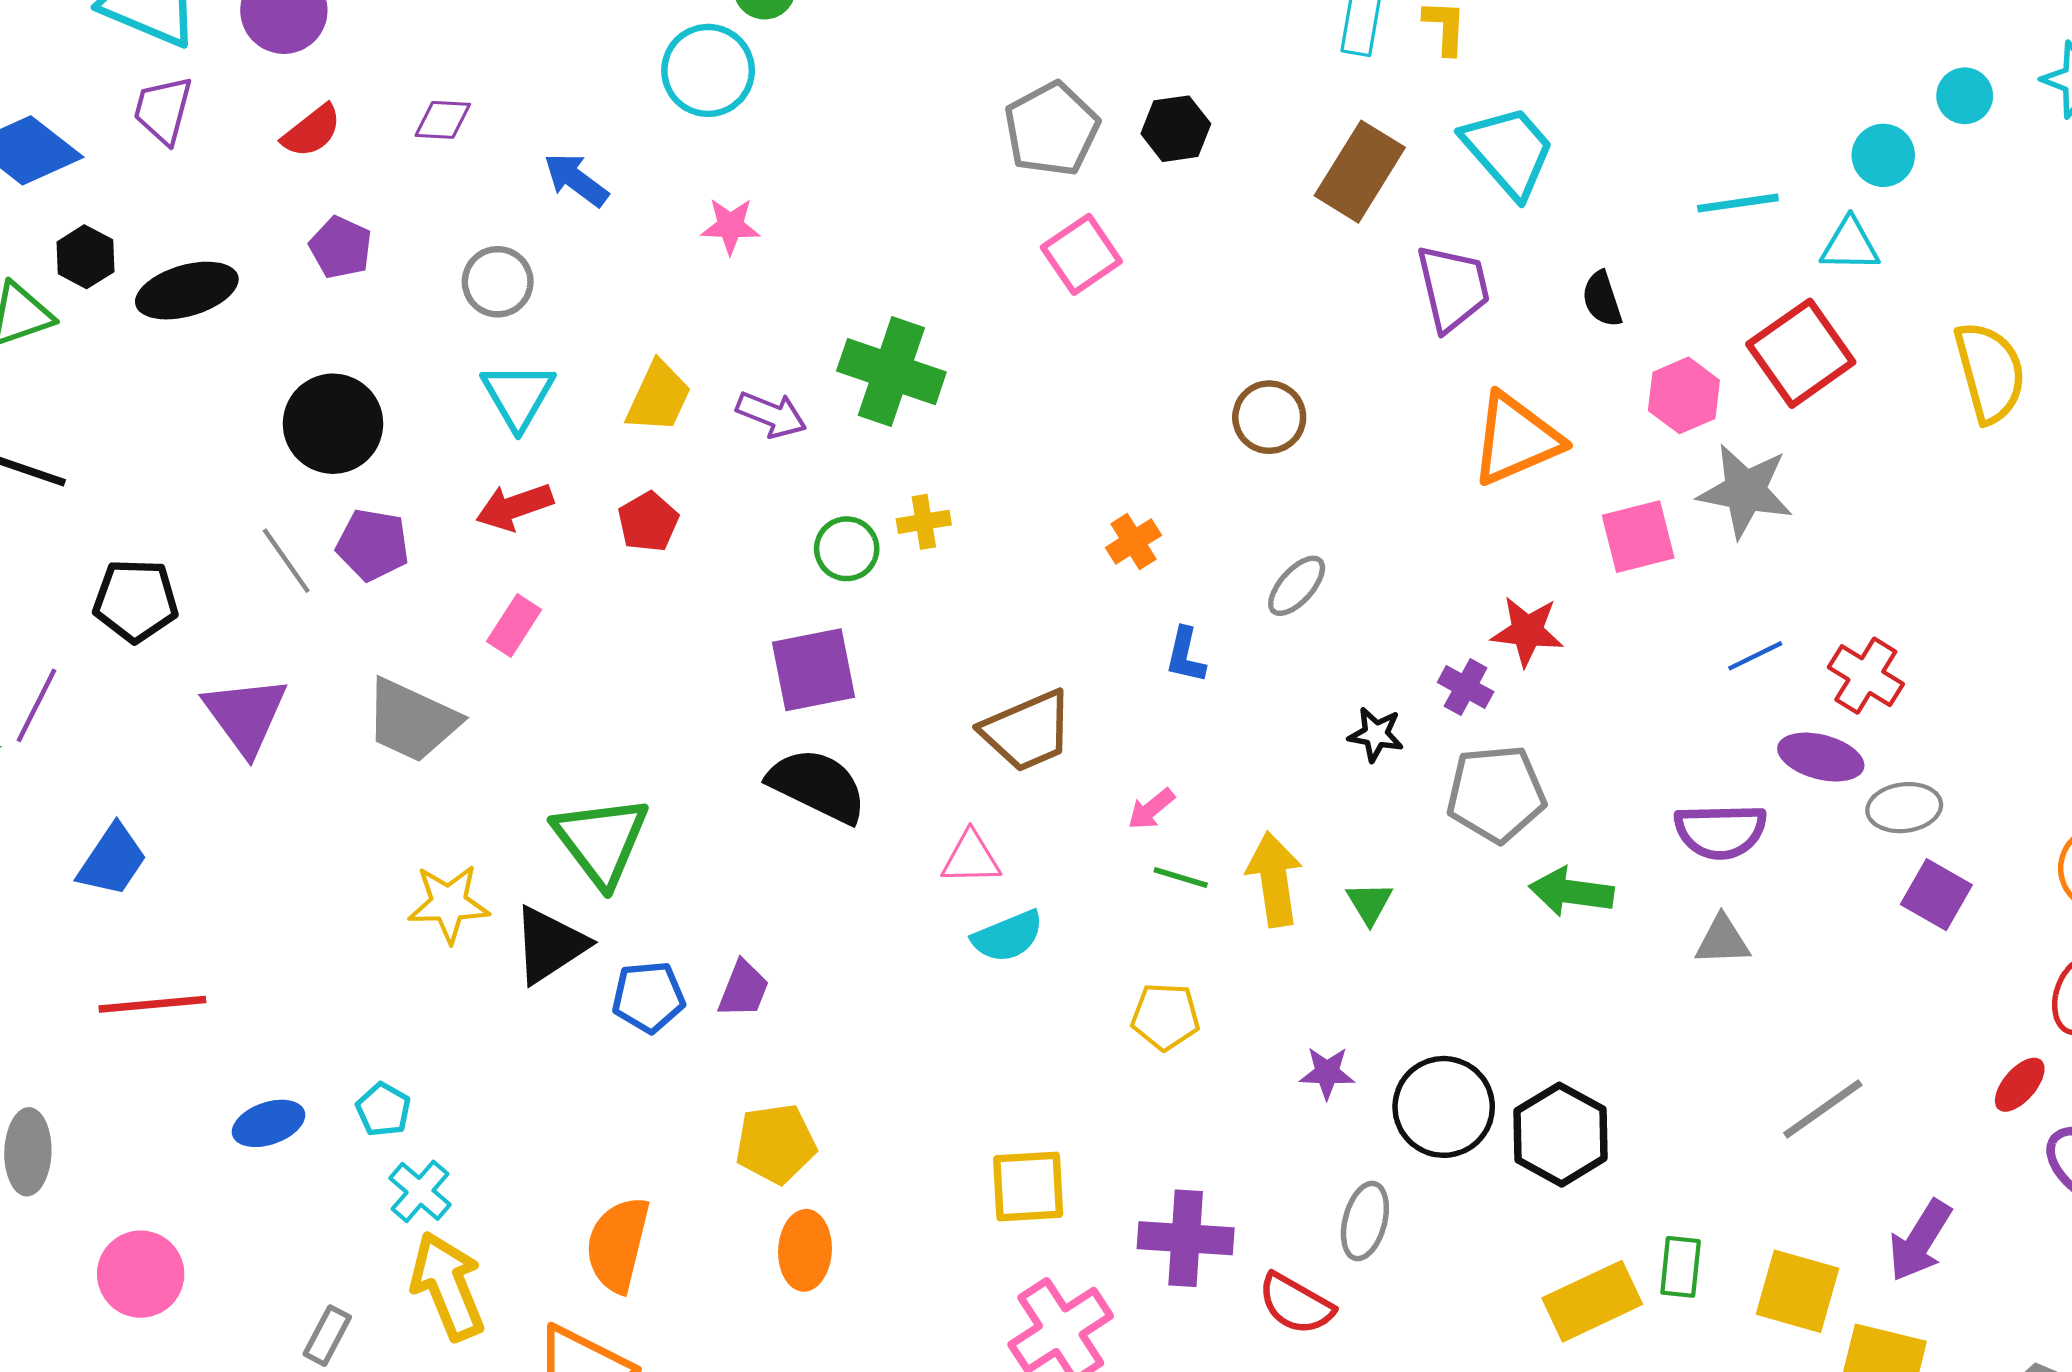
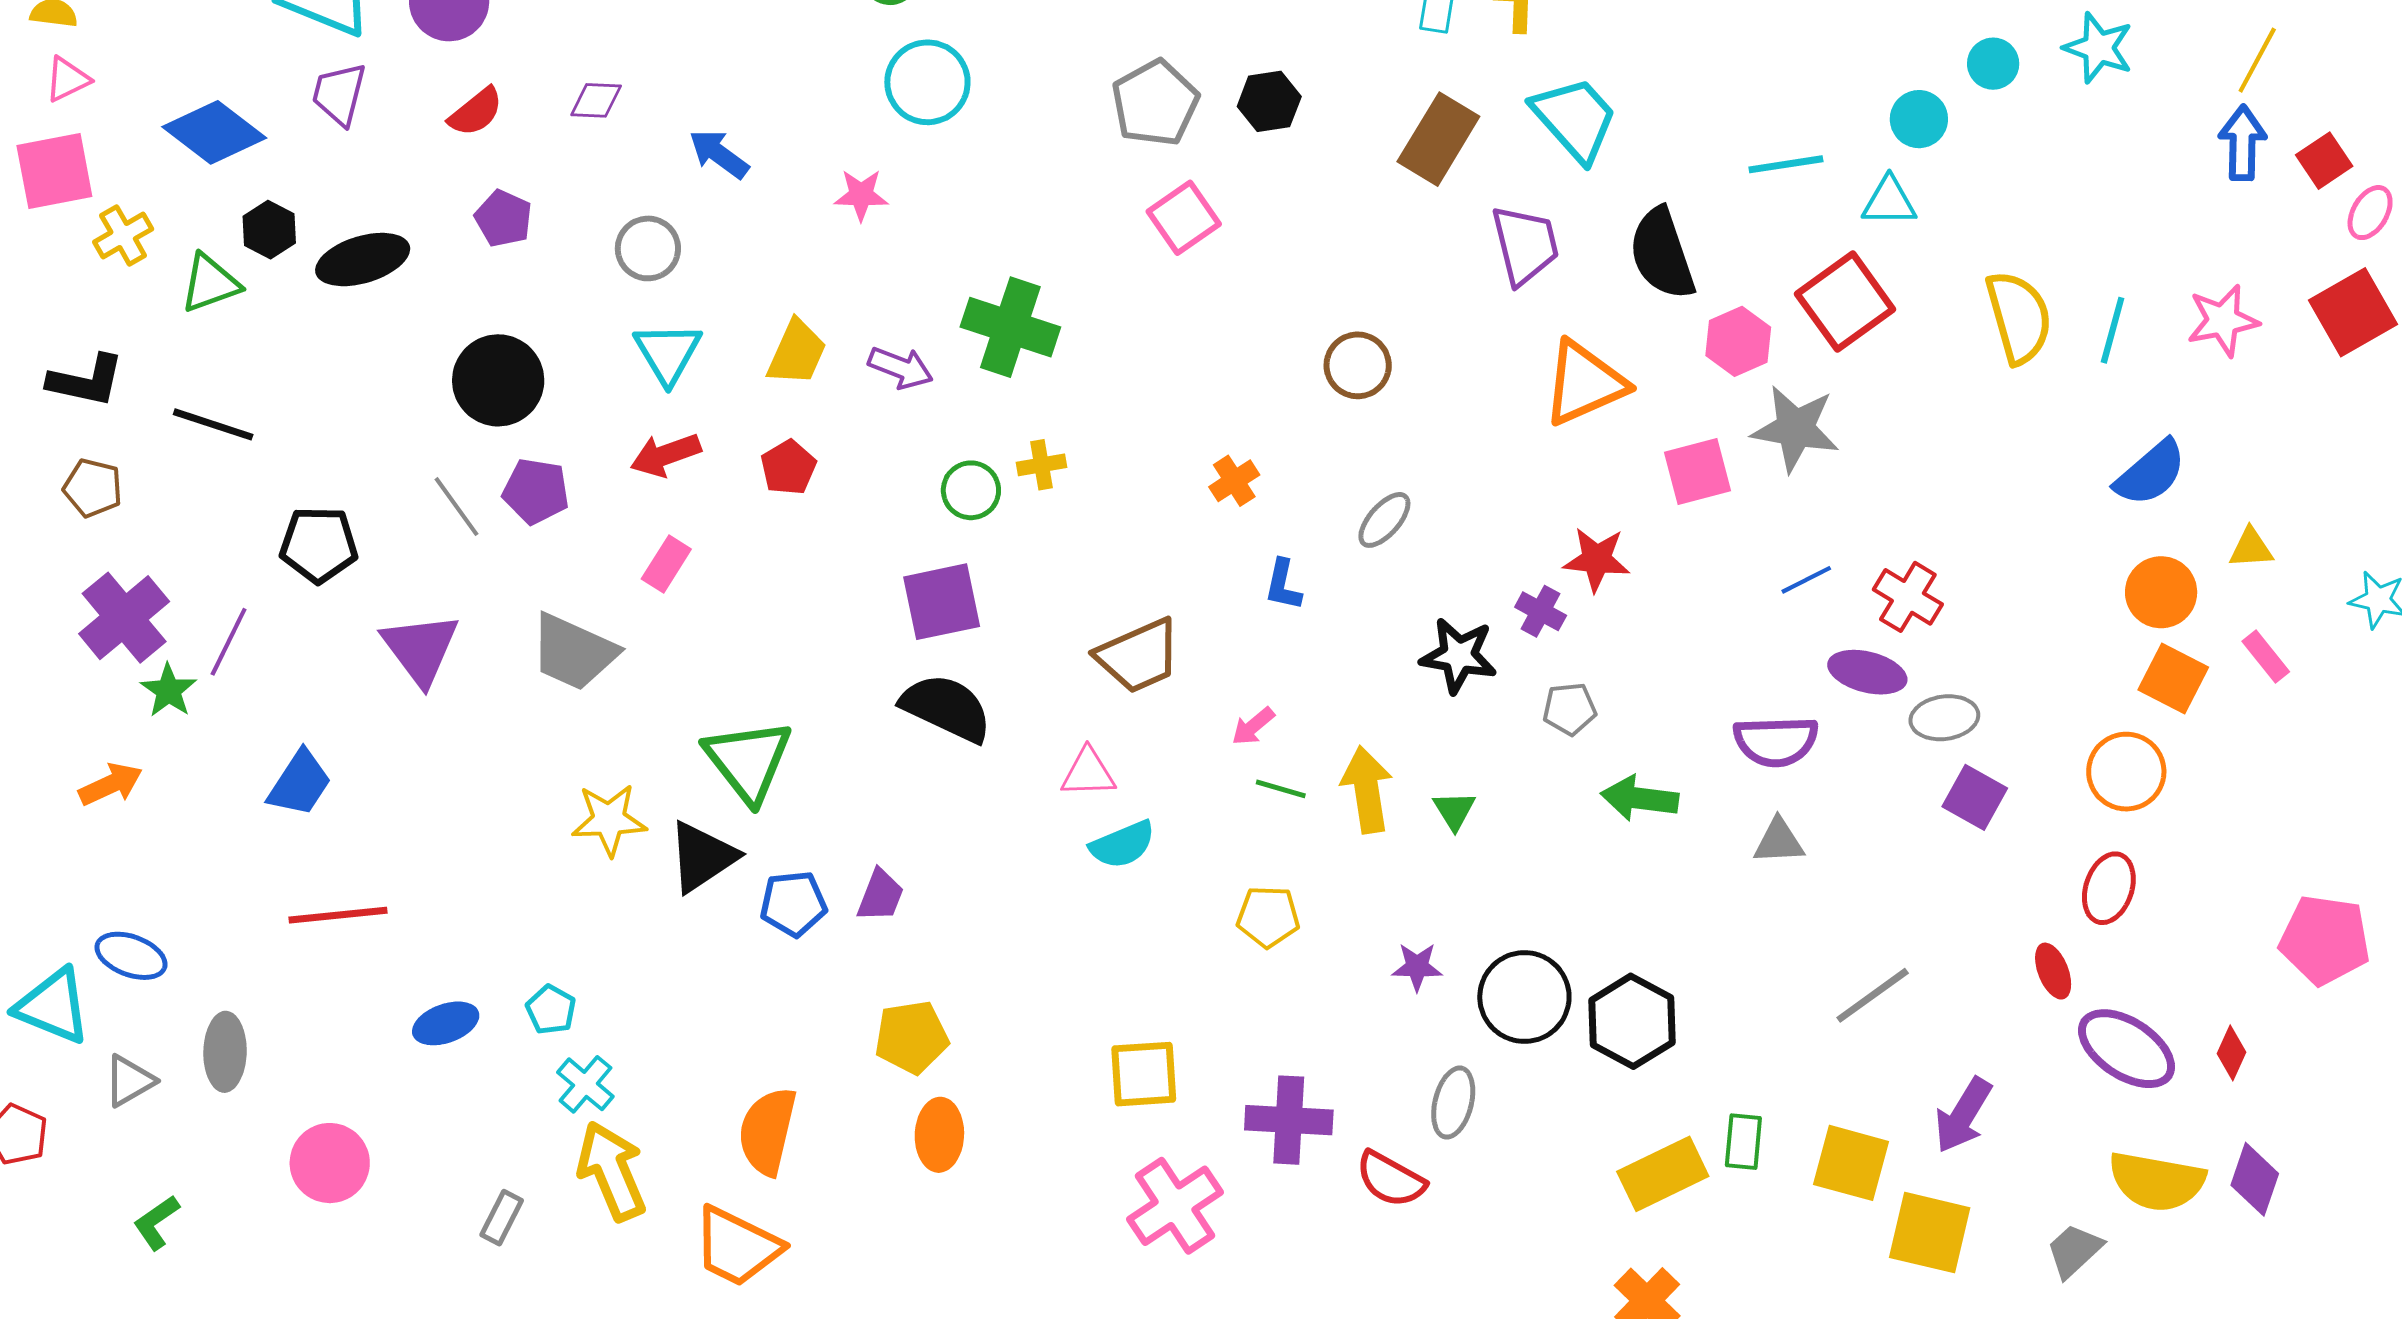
cyan circle: (708, 70) -> (927, 82), moved
black semicircle: (1602, 299) -> (1662, 254), size x1.8
black star: (1376, 734) -> (1459, 656), size x1.5
gray pentagon: (1496, 794) -> (1569, 709), size x0.6
red ellipse: (2020, 1085) -> (2053, 971), turned -62

